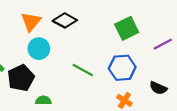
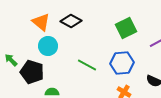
orange triangle: (31, 22) -> (41, 22), turned -30
black pentagon: (21, 78) -> (32, 72), turned -30

